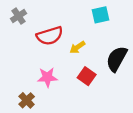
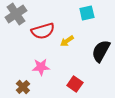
gray cross: (18, 16) -> (16, 14), size x1.5
red square: (87, 76) -> (75, 84), moved

